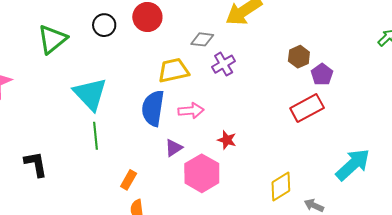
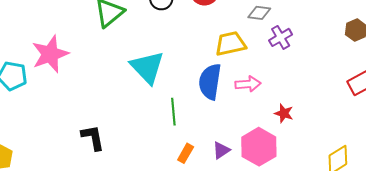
green line: (95, 136) -> (173, 112), moved
purple triangle: (174, 148) -> (221, 150), moved

